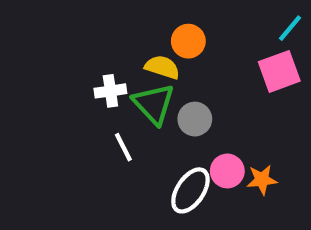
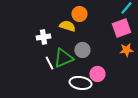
green triangle: (154, 104) -> (63, 58), moved, turned 50
orange star: (262, 180) -> (126, 50), moved
white ellipse: (190, 190) -> (80, 83), turned 65

